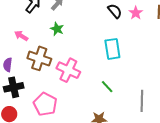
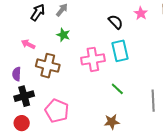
black semicircle: (115, 11) -> (116, 22), moved
pink cross: (68, 70) -> (93, 59), moved, turned -30

